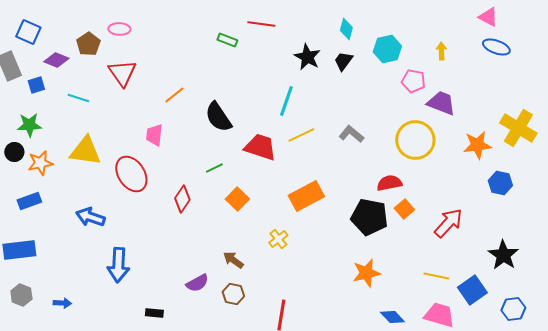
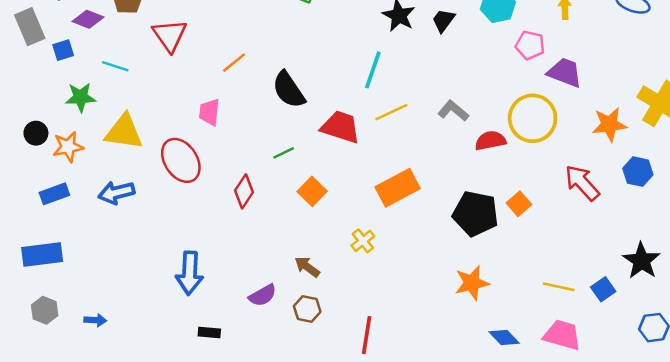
green star: (29, 125) -> (81, 97), moved
red semicircle: (389, 183) -> (490, 141), moved
blue arrow: (90, 217) -> (116, 193), moved, turned -32
red arrow: (448, 223) -> (582, 183), moved, turned -84
blue arrow: (118, 265) -> (189, 273), moved
blue square: (472, 290) -> (603, 289), moved, size x0.7

